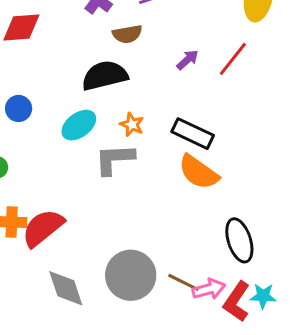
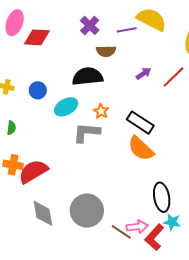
blue circle: (19, 108) -> (38, 90), moved
brown line: (183, 282) -> (121, 232), moved
cyan star: (263, 296) -> (172, 222), moved

